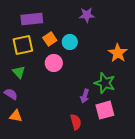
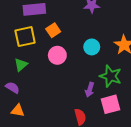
cyan circle: (70, 42) -> (92, 47), moved
green triangle: (19, 72) -> (21, 65), turned 32

